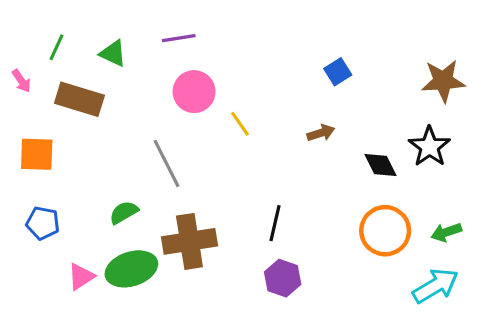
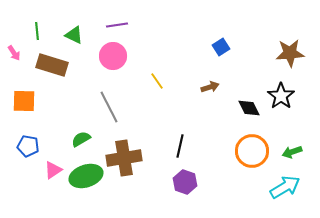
green line: (57, 47) -> (37, 31), turned -30
pink circle: (194, 92) -> (113, 56), moved
pink triangle: (81, 277) -> (53, 170), moved

